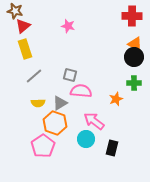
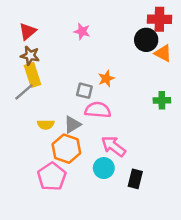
brown star: (15, 11) -> (30, 56), moved
yellow rectangle: (25, 49) -> (32, 75), moved
black circle: (134, 57) -> (146, 40), moved
gray line: (34, 76) -> (24, 92), moved
orange star: (116, 99) -> (106, 79), moved

